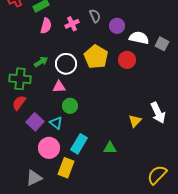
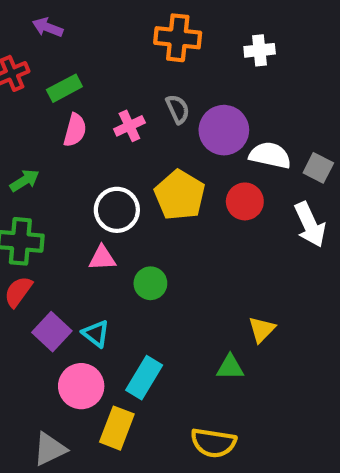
purple circle: (117, 26) -> (224, 130), size x1.5
green arrow: (41, 62) -> (25, 180), moved
green circle: (70, 106) -> (150, 283), moved
white arrow: (158, 113) -> (310, 225), moved
green triangle: (110, 148) -> (230, 367), moved
yellow semicircle: (157, 175) -> (213, 443), moved, turned -125

